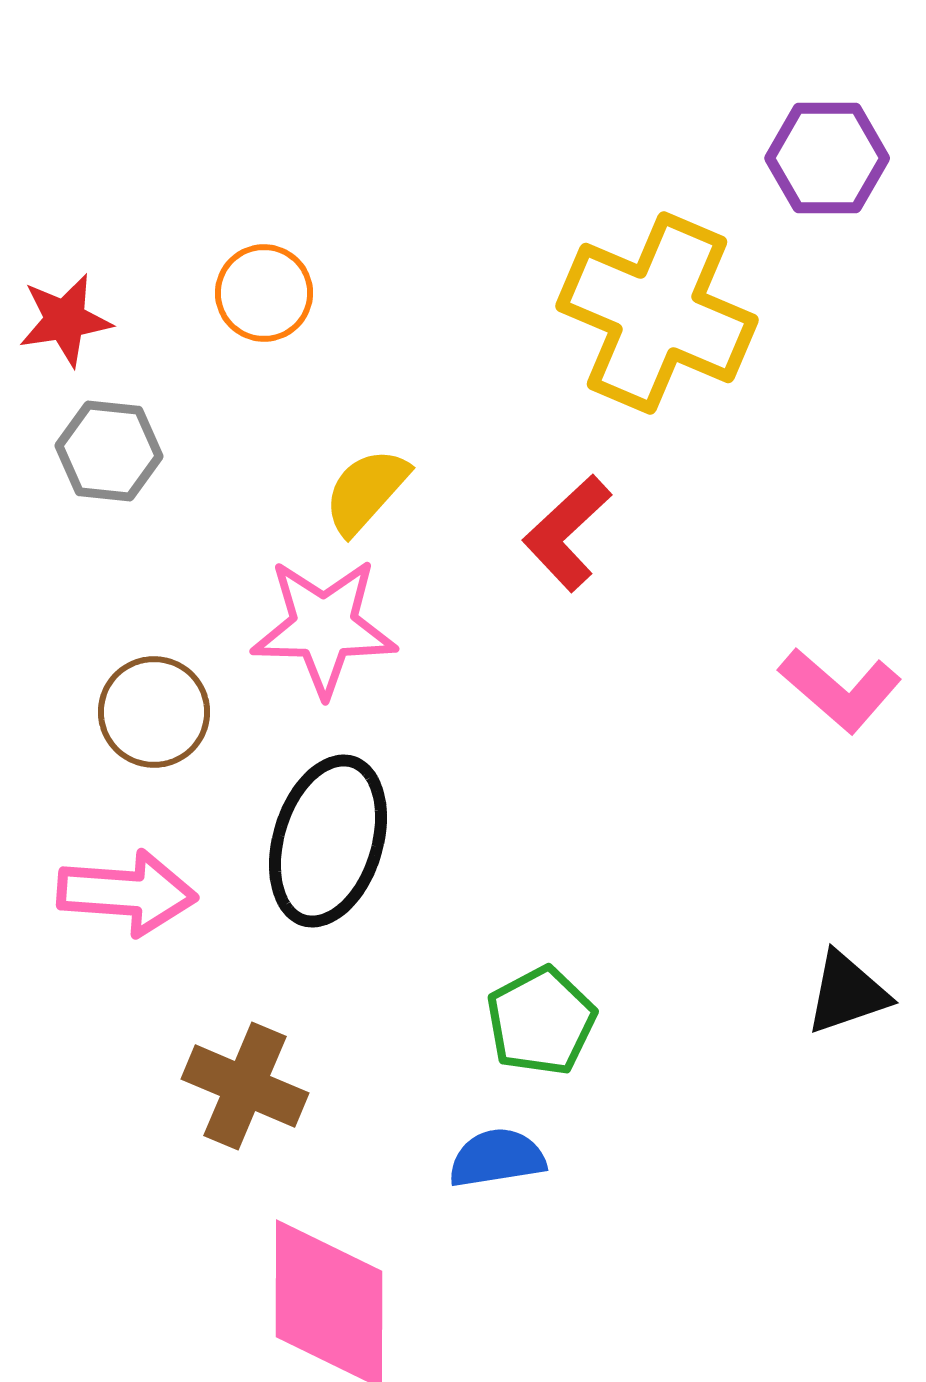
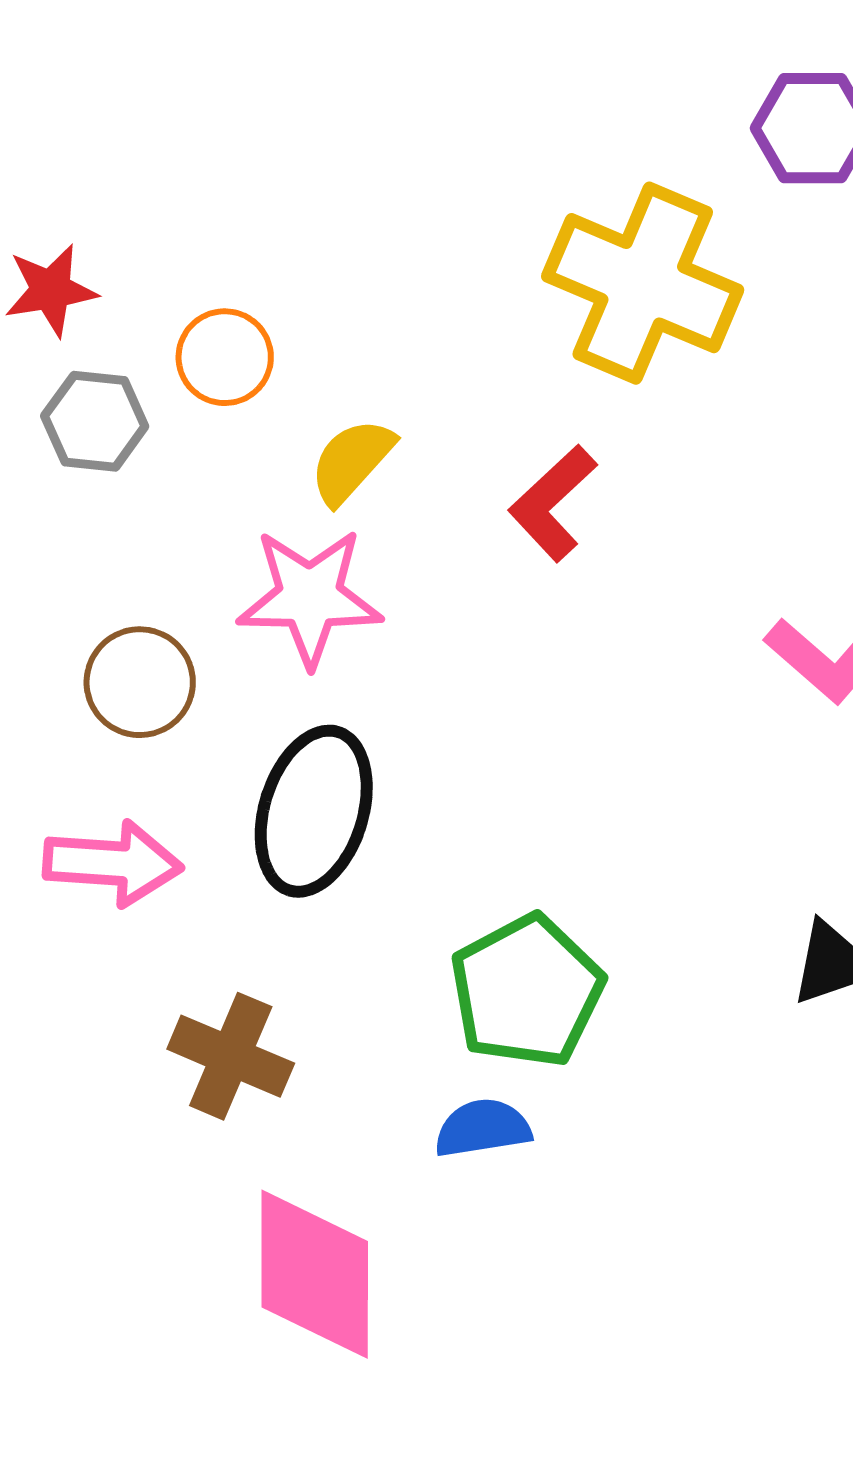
orange circle: (264, 293) -> (225, 357), moved
green pentagon: (541, 1021) -> (527, 991), size x1.4

